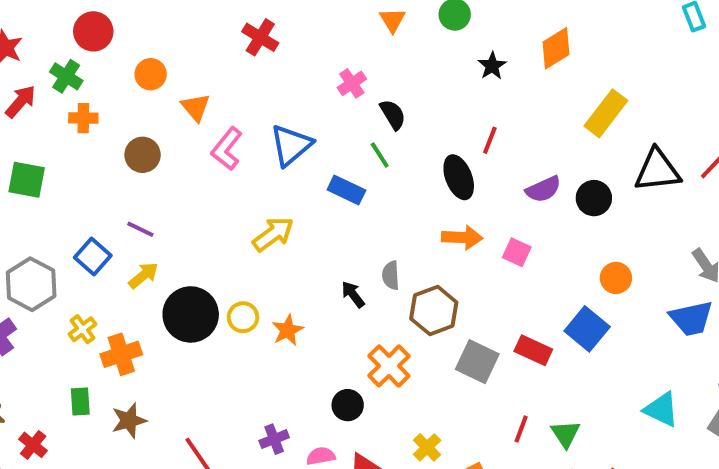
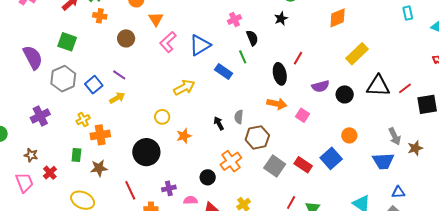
black star: (492, 66) -> (281, 19), moved
gray hexagon: (31, 284) -> (63, 79), moved
black circle: (191, 314) -> (146, 152), moved
yellow circle: (243, 317) -> (162, 117), moved

